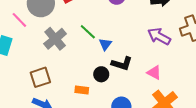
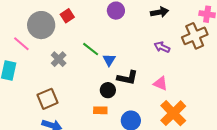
purple arrow: (159, 36) -> (162, 47), size x0.7
gray cross: (55, 39) -> (59, 59), size x0.7
orange rectangle: (82, 90) -> (100, 110), moved

